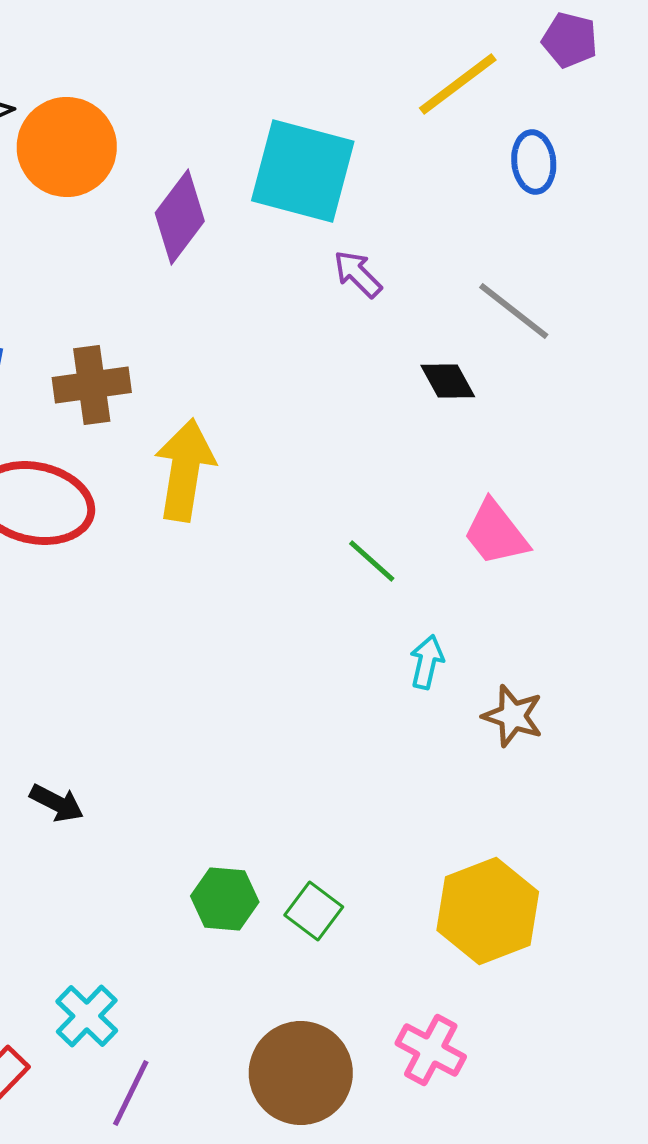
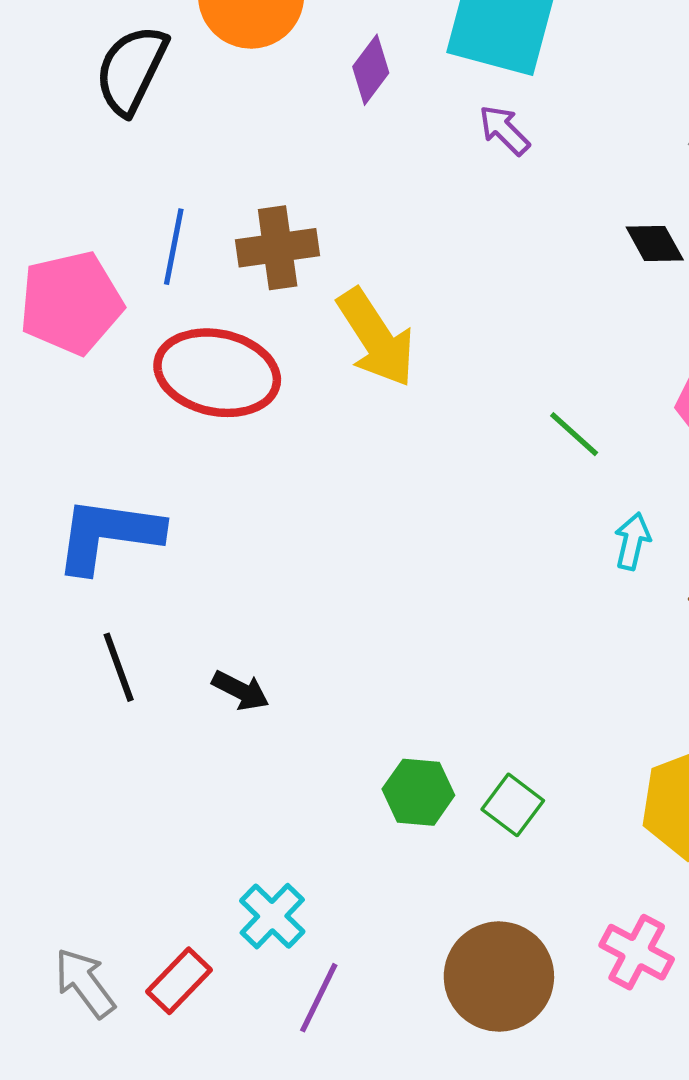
purple diamond: (180, 217) -> (371, 70), size x0.7
purple arrow: (358, 274) -> (504, 130), moved
yellow arrow: (185, 470) -> (376, 338), turned 138

